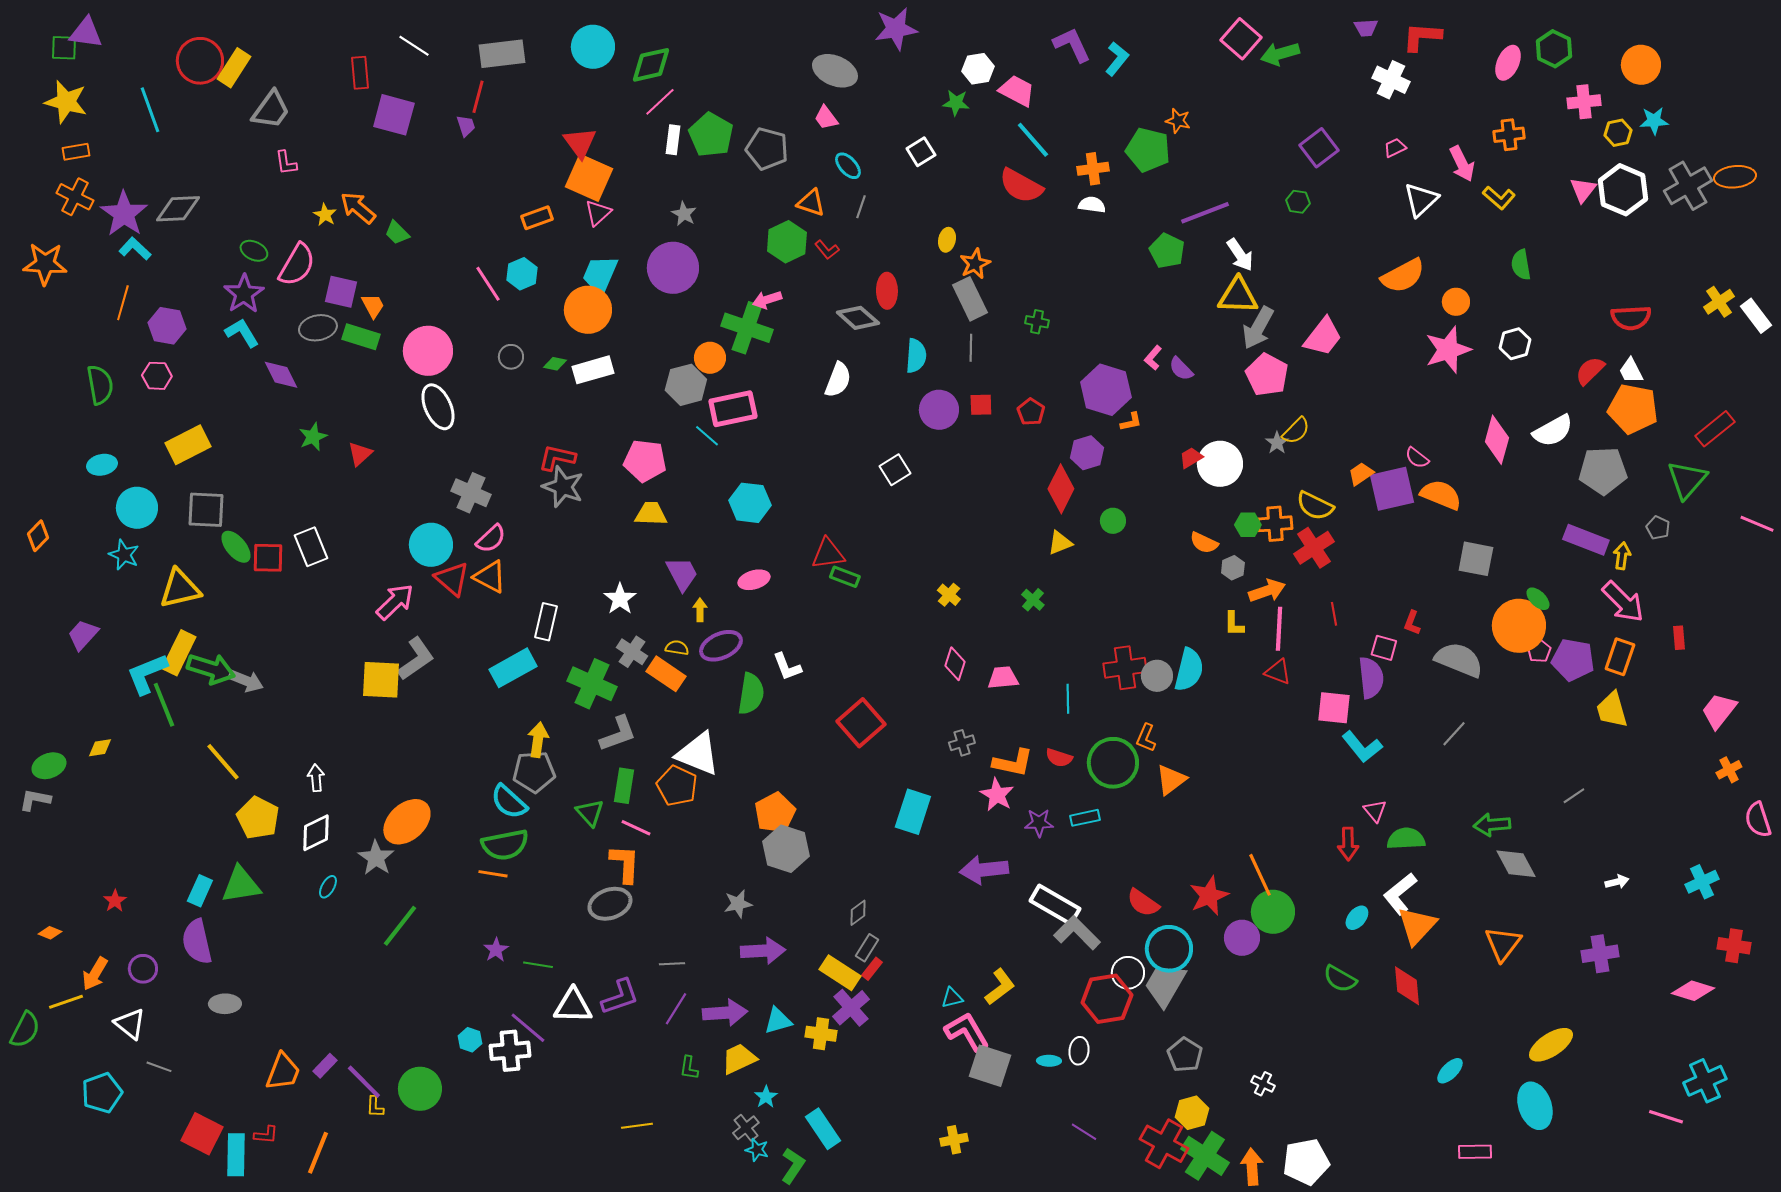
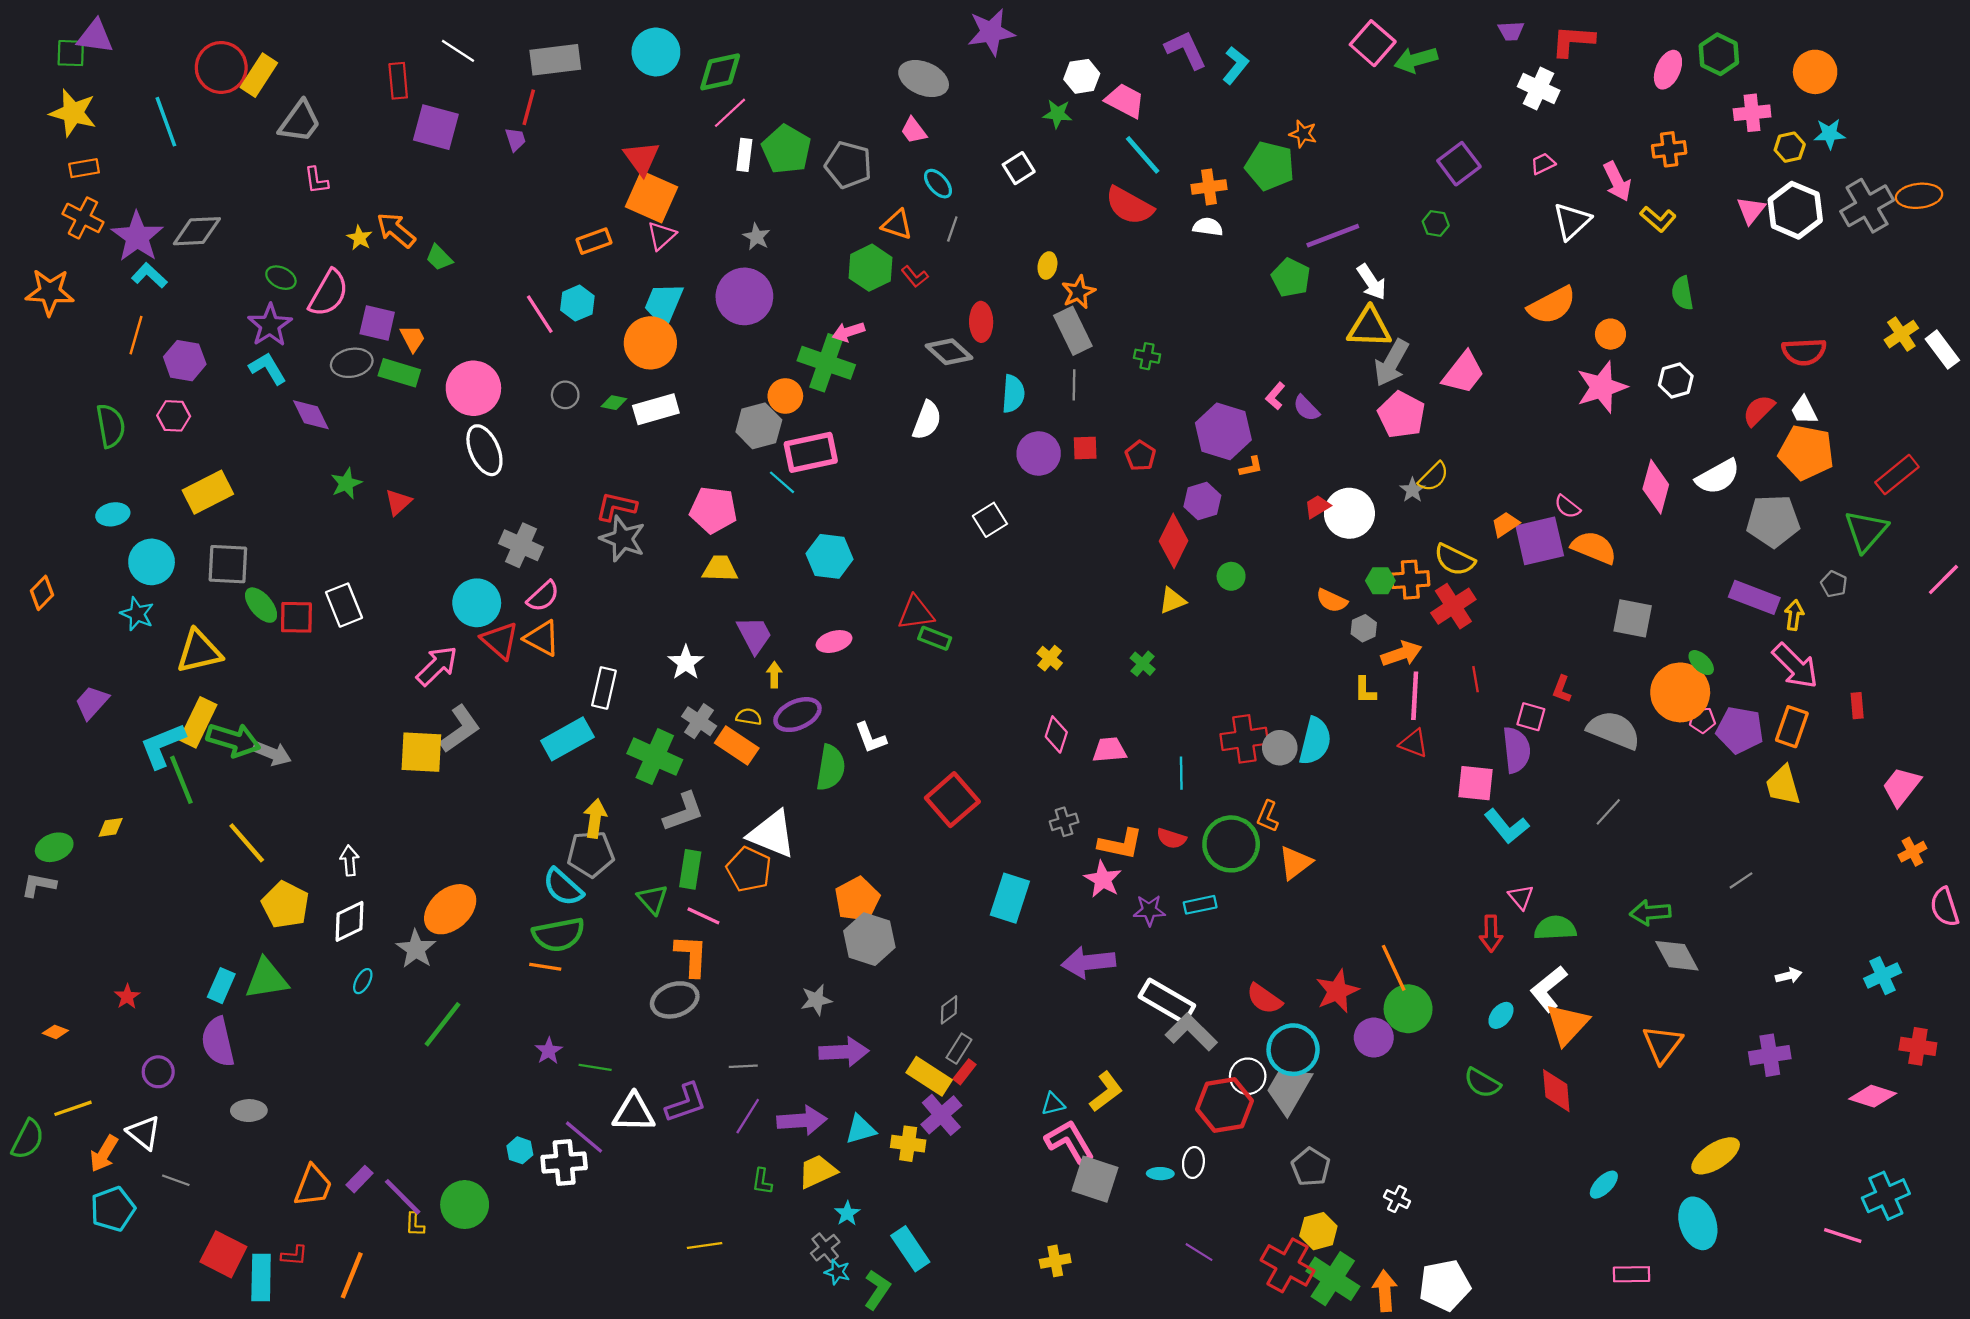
pink line: (1757, 524) -> (1943, 580), turned -68
pink pentagon: (1539, 651) -> (1702, 720), turned 30
orange arrow: (95, 974) -> (104, 1154), moved

